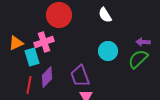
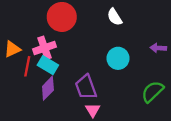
cyan rectangle: (32, 57) -> (48, 65), moved, turned -42
green semicircle: (138, 59) -> (152, 92), moved
red line: (29, 85) -> (27, 66), moved

